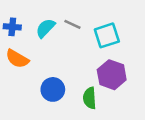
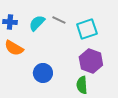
green semicircle: (90, 98) -> (82, 85), moved

